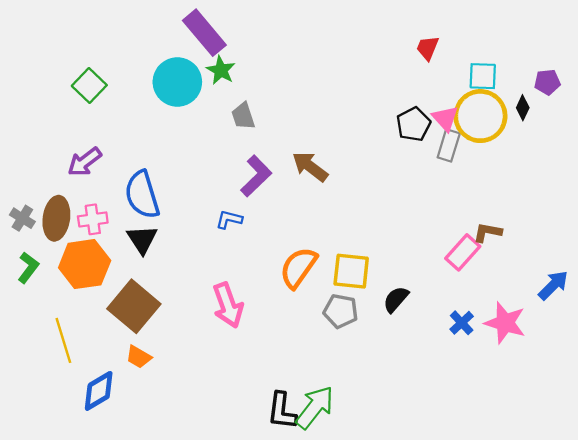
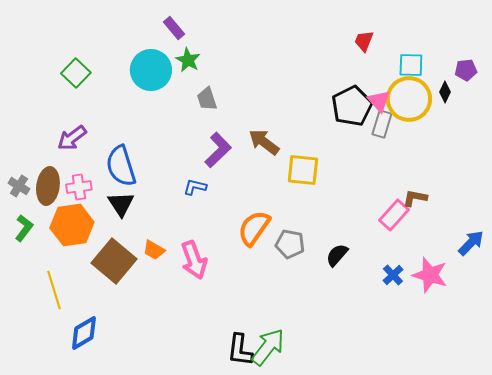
purple rectangle: (204, 33) -> (174, 28), size x0.6
black pentagon: (413, 124) -> (352, 106), size x1.4
yellow square: (351, 271) -> (303, 170), moved
gray pentagon: (341, 311) -> (290, 244), moved
orange trapezoid: (139, 357) -> (154, 250), moved

